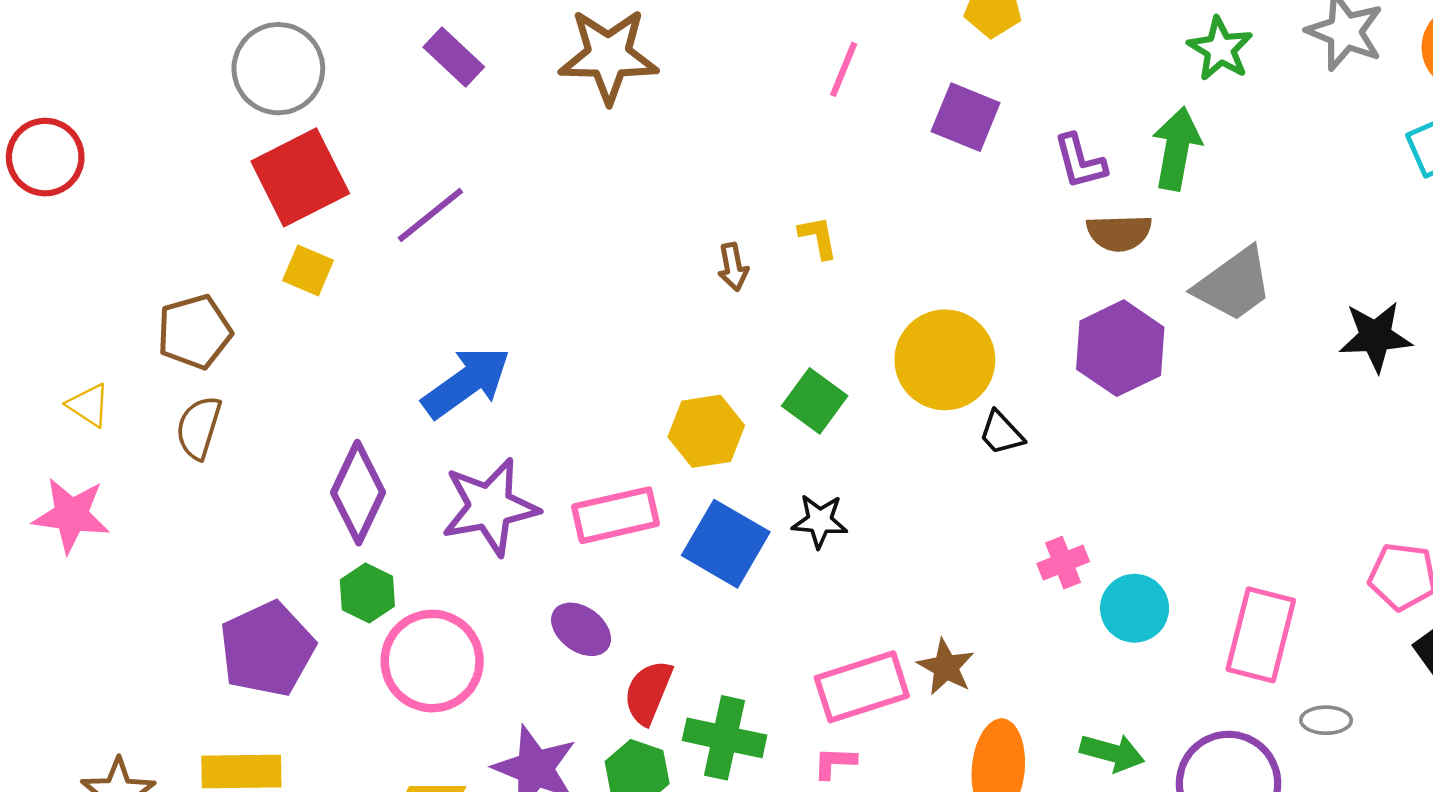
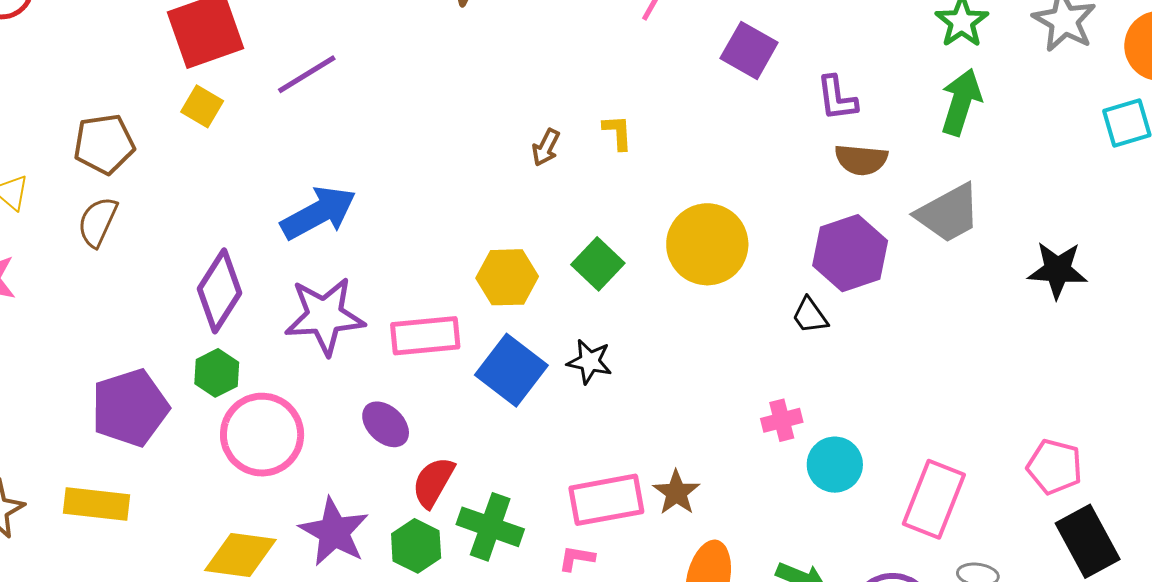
green arrow: (1177, 149) -> (961, 102), moved
brown arrow: (733, 267) -> (546, 147), turned 30
black trapezoid: (1001, 433) -> (810, 316), moved

